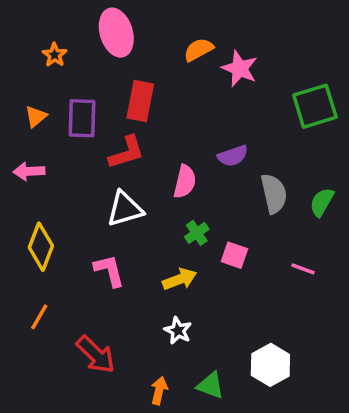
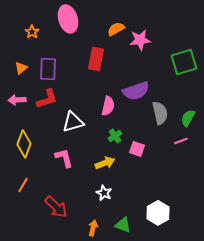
pink star: (240, 69) -> (140, 40), turned -30
red rectangle: (140, 101) -> (96, 59), moved
red L-shape: (127, 152) -> (47, 99), moved
purple semicircle: (233, 156) -> (136, 91), size x1.5
pink line: (303, 269) -> (181, 141), moved, turned -40

